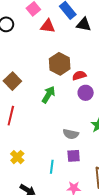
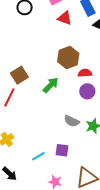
brown square: (12, 81) -> (19, 75), moved
gray semicircle: (71, 134) -> (72, 121), moved
cyan line: (52, 167) -> (38, 156), turned 40

